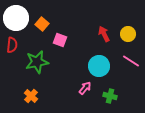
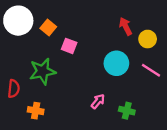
red arrow: (104, 34) -> (126, 26), moved
red semicircle: (12, 45) -> (14, 89), moved
cyan circle: (99, 66) -> (116, 63), moved
orange cross: (31, 96) -> (36, 111), turned -32

